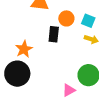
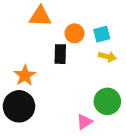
cyan square: (88, 21) -> (102, 34), turned -32

